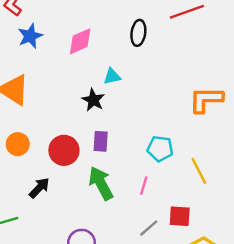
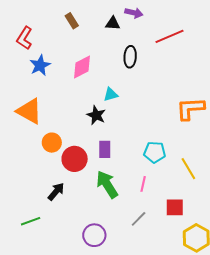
orange circle: (18, 144) -> (52, 143), moved
gray line: (149, 228) -> (139, 219), moved

